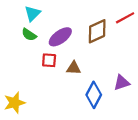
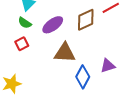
red square: (49, 60) -> (22, 44), moved, turned -32
brown triangle: (74, 68) -> (65, 53), size x1.6

